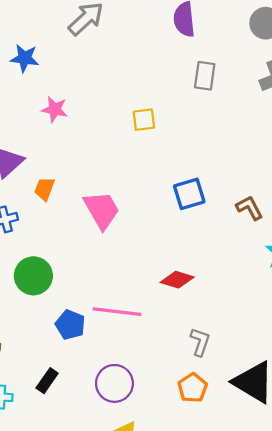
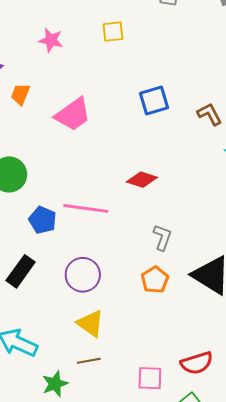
pink star: (55, 109) -> (51, 40), moved
pink trapezoid: (102, 210) -> (73, 114), turned 84
black rectangle: (47, 381) -> (21, 271), size x1.4

